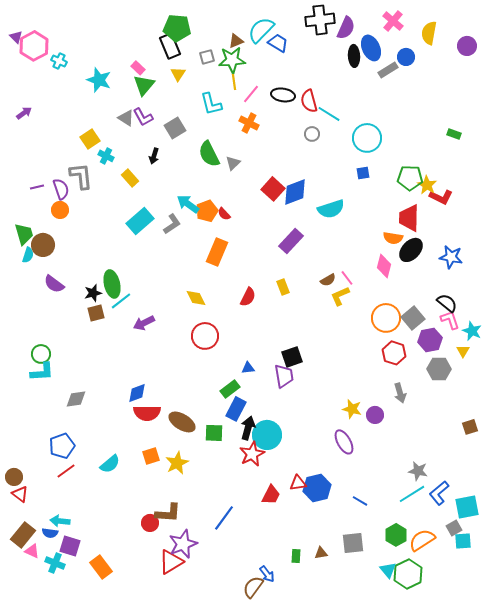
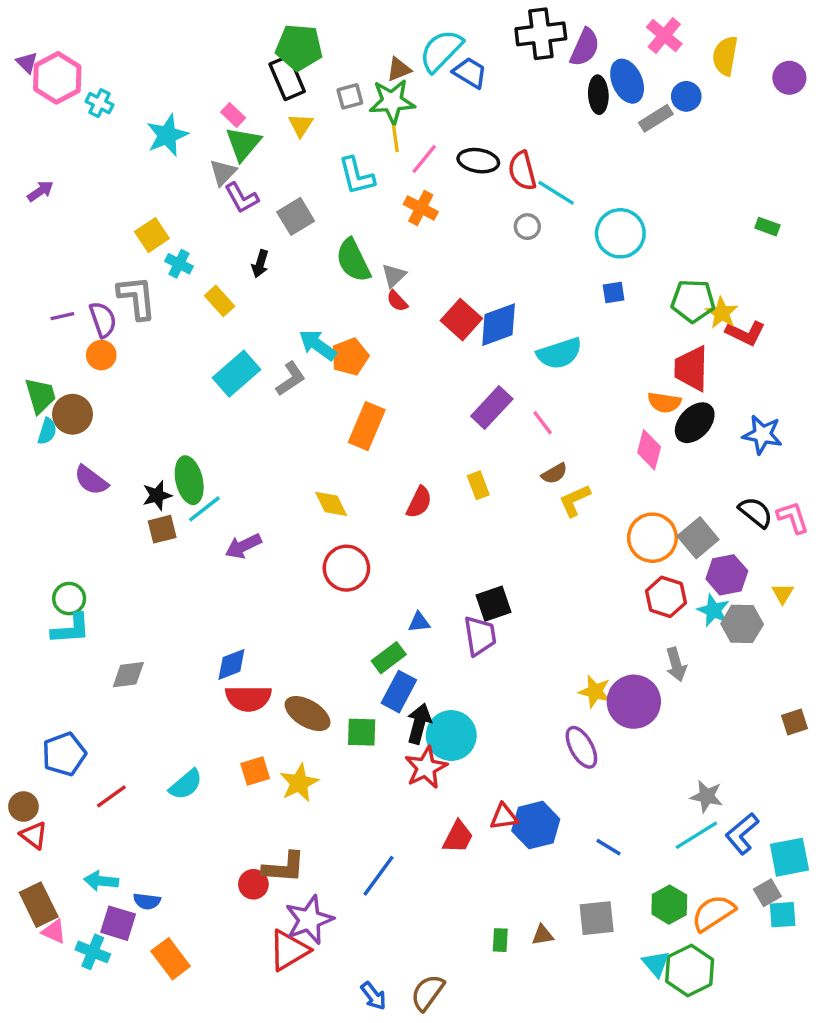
cyan star: (99, 80) -> (167, 135), turned 30
gray triangle: (126, 118) -> (223, 172), moved, turned 42
red semicircle: (224, 214) -> (397, 301), moved
pink line: (347, 278) -> (543, 423), moved
pink L-shape: (450, 320) -> (793, 517), moved
cyan star: (472, 331) -> (713, 610), moved
purple circle: (375, 415) -> (634, 702), size x1.8
blue pentagon: (62, 446) -> (64, 754), moved
blue semicircle: (50, 533) -> (147, 901), moved
brown rectangle: (23, 535) -> (39, 905), turned -65
blue arrow: (267, 574) -> (373, 996), moved

